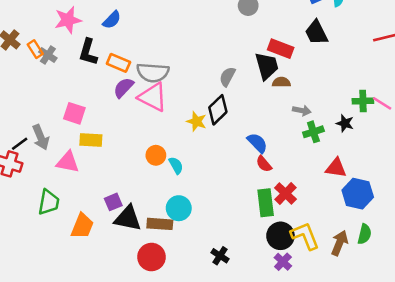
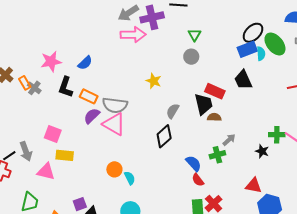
gray arrow: (302, 110) -> (229, 140), turned -56
yellow star: (197, 121) -> (154, 81), moved
green cross: (313, 132) -> (217, 155), moved

